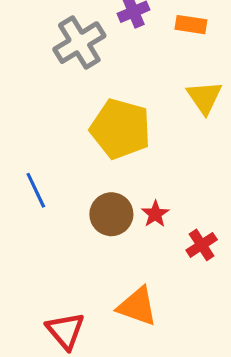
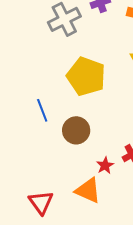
blue line: (36, 190) -> (42, 110), moved
red star: (155, 214) -> (105, 165), moved

